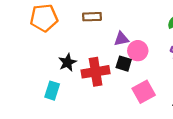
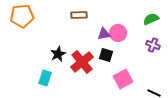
orange pentagon: (44, 18) -> (22, 16), moved
pink circle: (138, 51) -> (118, 33), moved
red cross: (96, 72) -> (82, 62), turned -30

